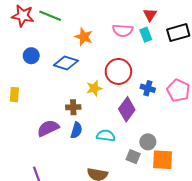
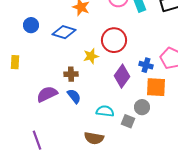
blue cross: (148, 88) -> (146, 65), moved
blue semicircle: (76, 130) -> (74, 96), turned -56
cyan semicircle: (106, 136) -> (105, 111), moved
orange square: (163, 160) -> (156, 87), moved

